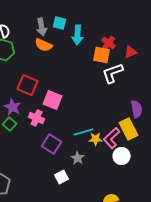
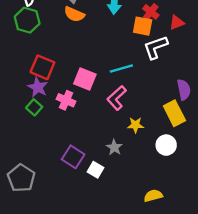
red square: (28, 85) -> (42, 67), moved
cyan line: (84, 132) -> (121, 68), moved
pink L-shape: (112, 138) -> (117, 98), moved
purple square: (52, 144) -> (73, 157), moved
white square: (62, 177) -> (95, 170), turned -32

